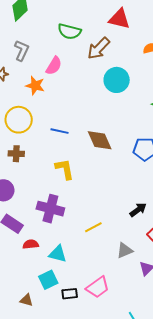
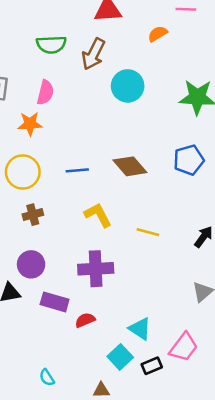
yellow line: (93, 227) -> (148, 232), moved, turned 60
cyan triangle: (58, 254) -> (140, 329), moved, turned 36

